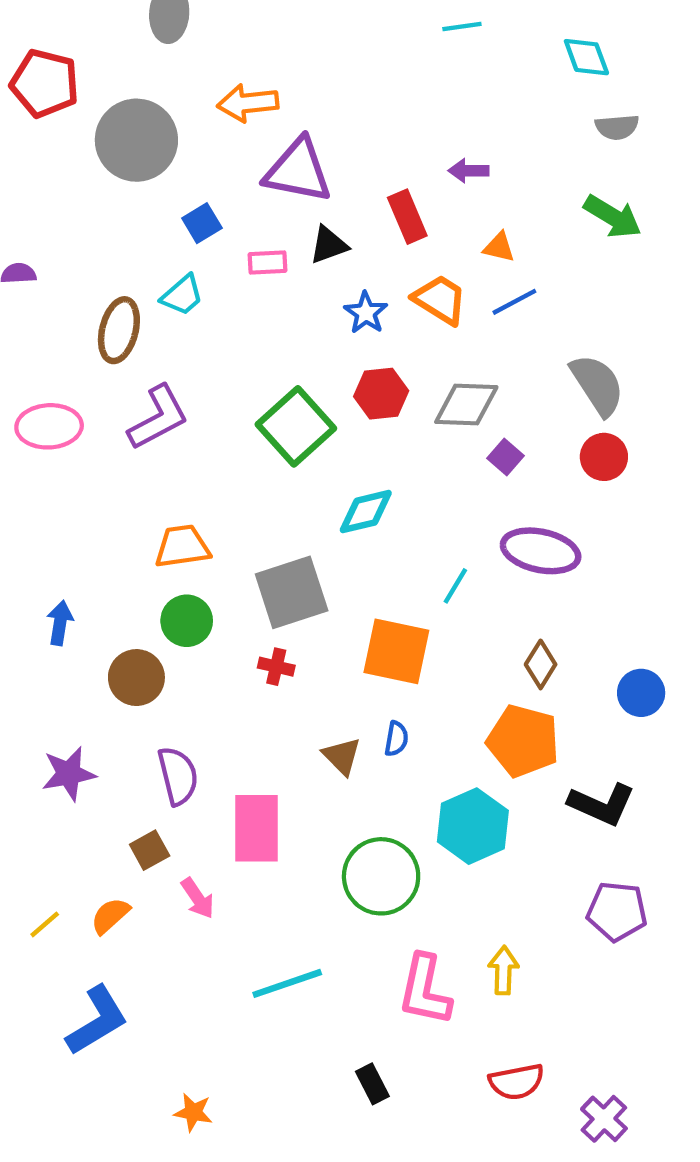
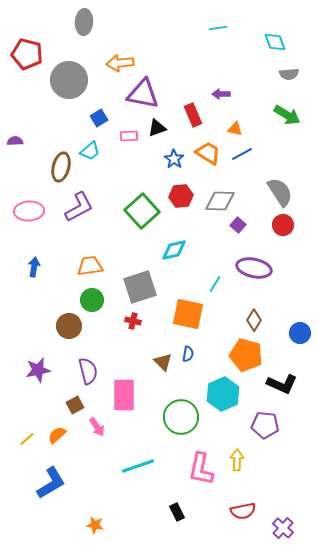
blue arrow: (60, 623) -> (34, 267), moved
purple pentagon: (617, 911) -> (265, 425), moved

